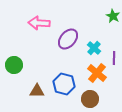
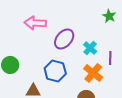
blue hexagon: (64, 84) -> (55, 71), moved

